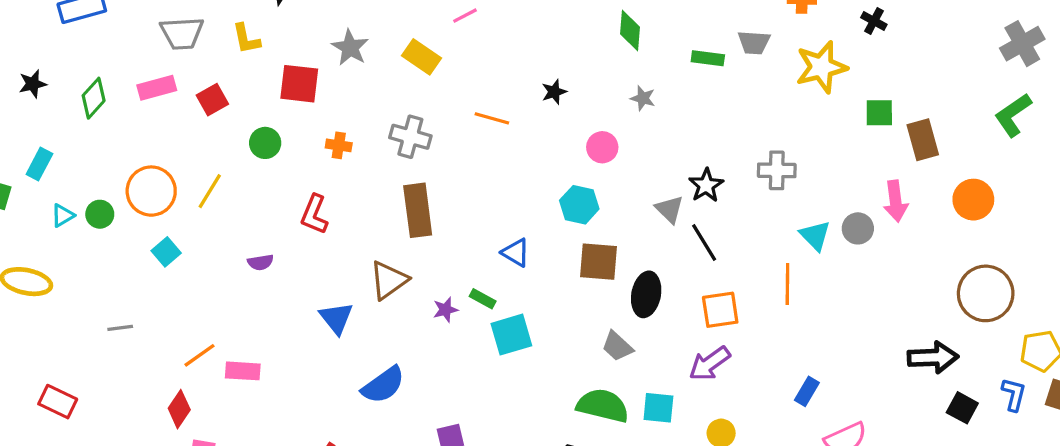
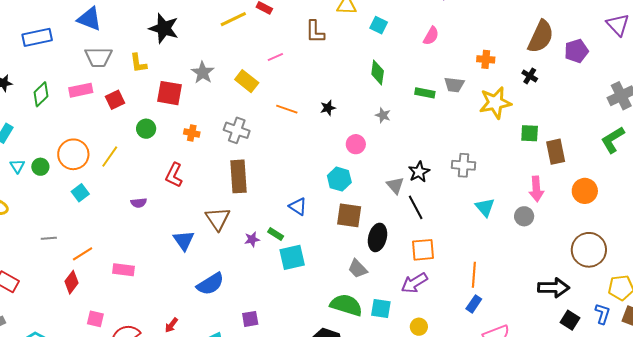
orange line: (492, 118) -> (287, 109), moved
cyan triangle: (63, 215) -> (17, 166), turned -35
gray circle: (858, 228) -> (524, 216), moved
brown triangle: (389, 280) -> (218, 219), turned -32
orange line: (787, 284) -> (474, 275), moved
orange line: (200, 355) -> (83, 254), moved
red diamond: (179, 409) -> (71, 282), moved

